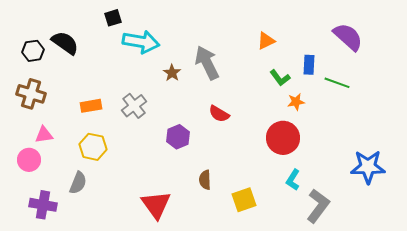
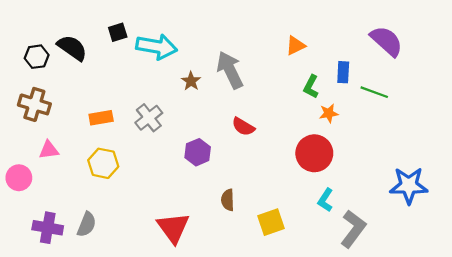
black square: (113, 18) -> (118, 32), moved
green L-shape: (280, 78) -> (311, 87), turned 65
pink circle: (29, 160) -> (19, 178), moved
gray semicircle: (78, 183) -> (87, 224), moved

